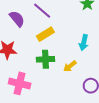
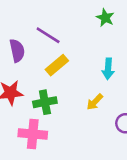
purple semicircle: (17, 19) -> (17, 51), turned 36
green cross: (45, 59) -> (45, 102), moved

